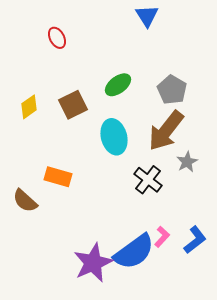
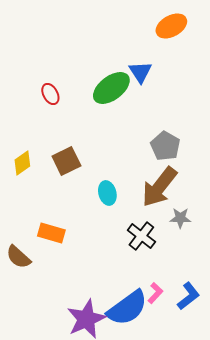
green ellipse: (118, 85) -> (111, 88), moved, size x1.4
cyan ellipse: (114, 137) -> (107, 193), size x0.7
gray star: (187, 162) -> (180, 218), turned 30

